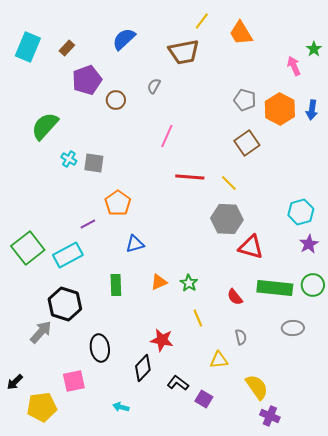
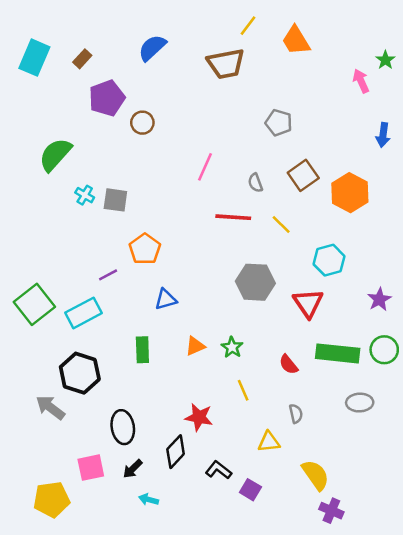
gray semicircle: (154, 86) -> (255, 183), moved, turned -49
gray pentagon: (245, 100) -> (279, 123), moved
orange hexagon: (280, 109) -> (350, 193), moved
cyan hexagon: (301, 212) -> (329, 260), moved
gray hexagon: (227, 219) -> (255, 282), moved
red triangle: (251, 247) -> (308, 303), turned 40
gray arrow: (41, 332) -> (50, 407), turned -95
black arrow: (15, 382) -> (133, 469), moved

